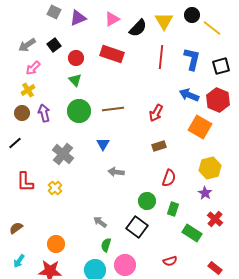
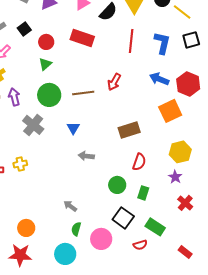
black square: (221, 66) -> (191, 40), moved
green triangle: (75, 80) -> (45, 64), turned 32
red arrow: (156, 113) -> (114, 82), moved
orange square: (200, 127) -> (170, 111), turned 35
brown rectangle: (159, 146) -> (129, 130), size x1.5
gray cross: (63, 154) -> (33, 125), moved
yellow cross: (55, 188) -> (20, 164), moved, turned 32
black square: (137, 227) -> (123, 218), moved
green rectangle: (192, 233) -> (155, 227), moved
pink circle: (125, 265) -> (101, 239), moved

